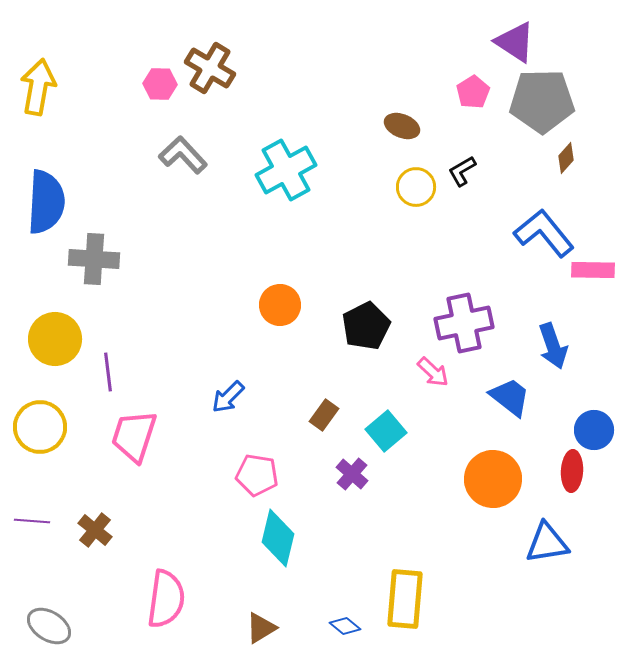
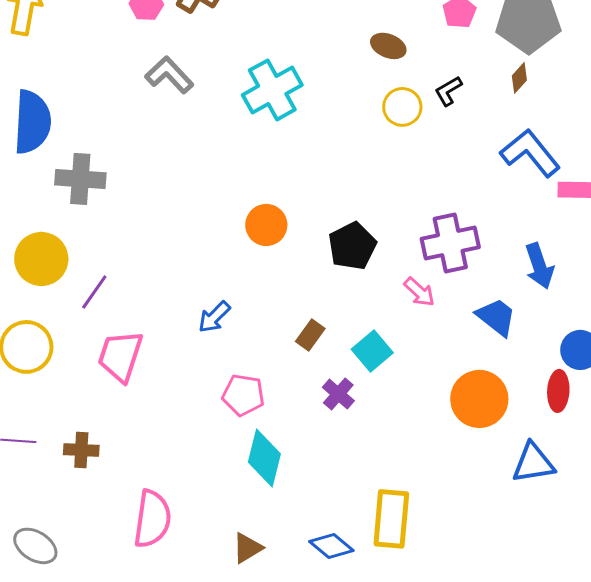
brown diamond: (566, 158) -> (519, 78), moved
purple line: (108, 372) -> (94, 292), turned 42
brown cross: (95, 530) -> (81, 450), turned -36
blue diamond: (345, 626) -> (331, 546), size x1.4

